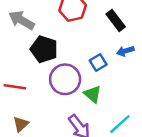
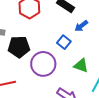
green triangle: (93, 94) -> (81, 65), moved

